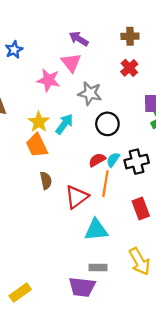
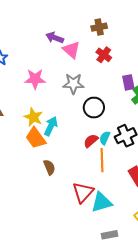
pink triangle: (71, 63) -> (71, 50), moved
cyan arrow: (64, 124) -> (51, 126), moved
red triangle: (77, 197) -> (83, 192), moved

